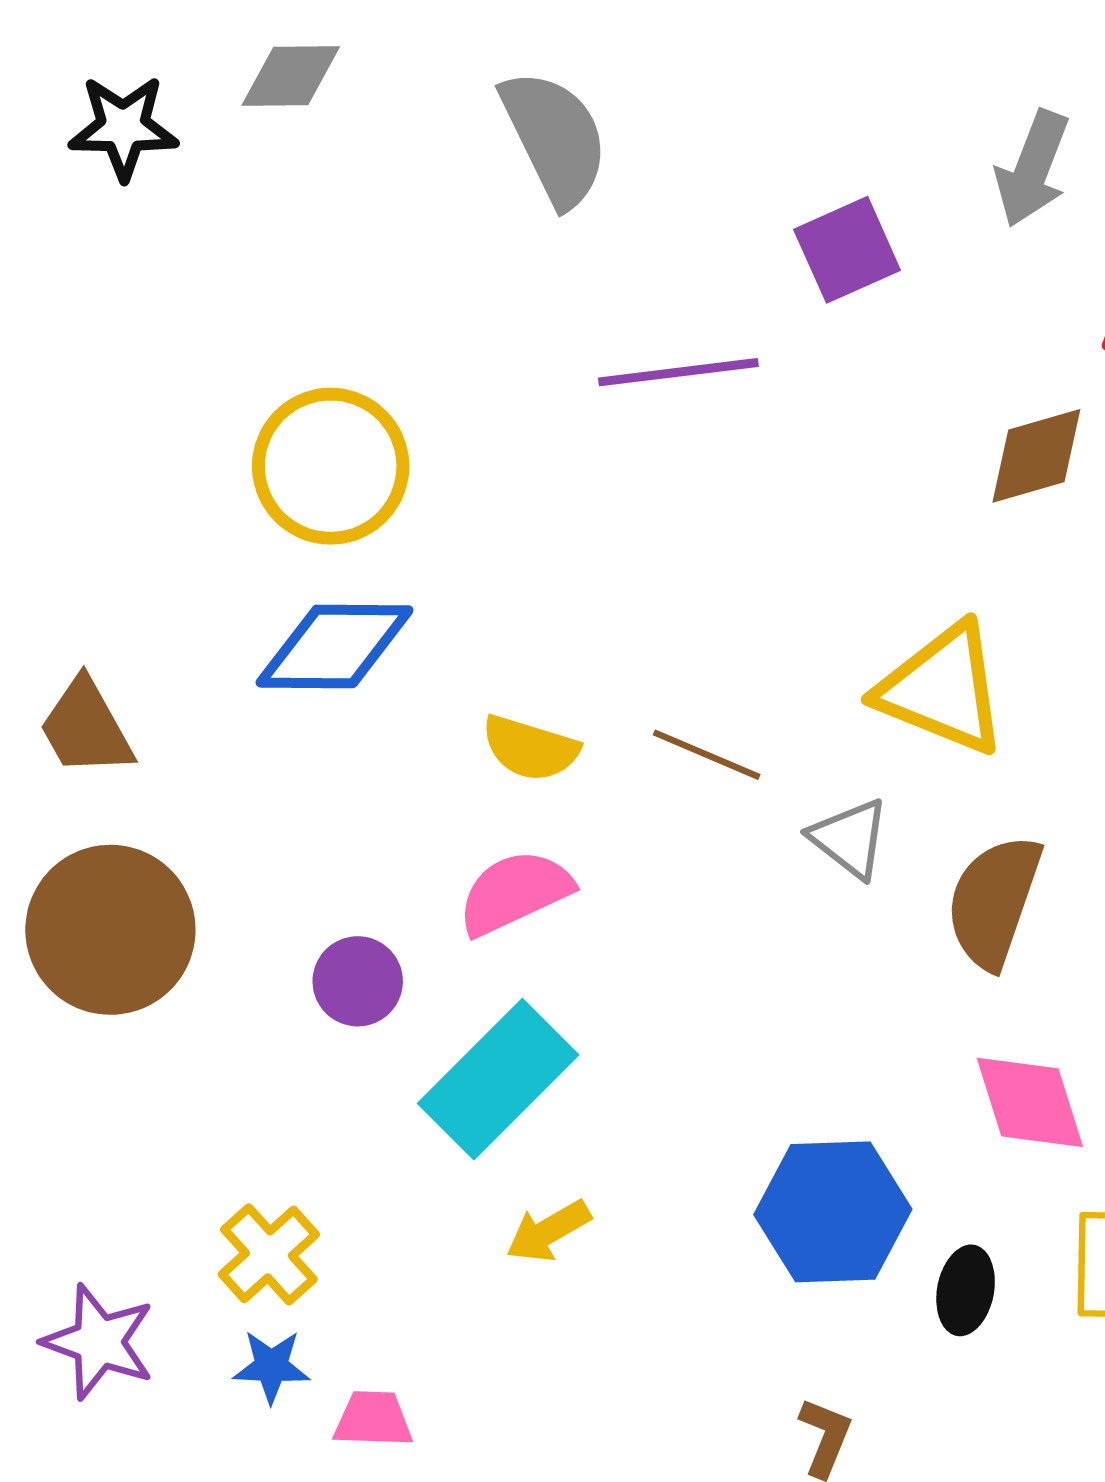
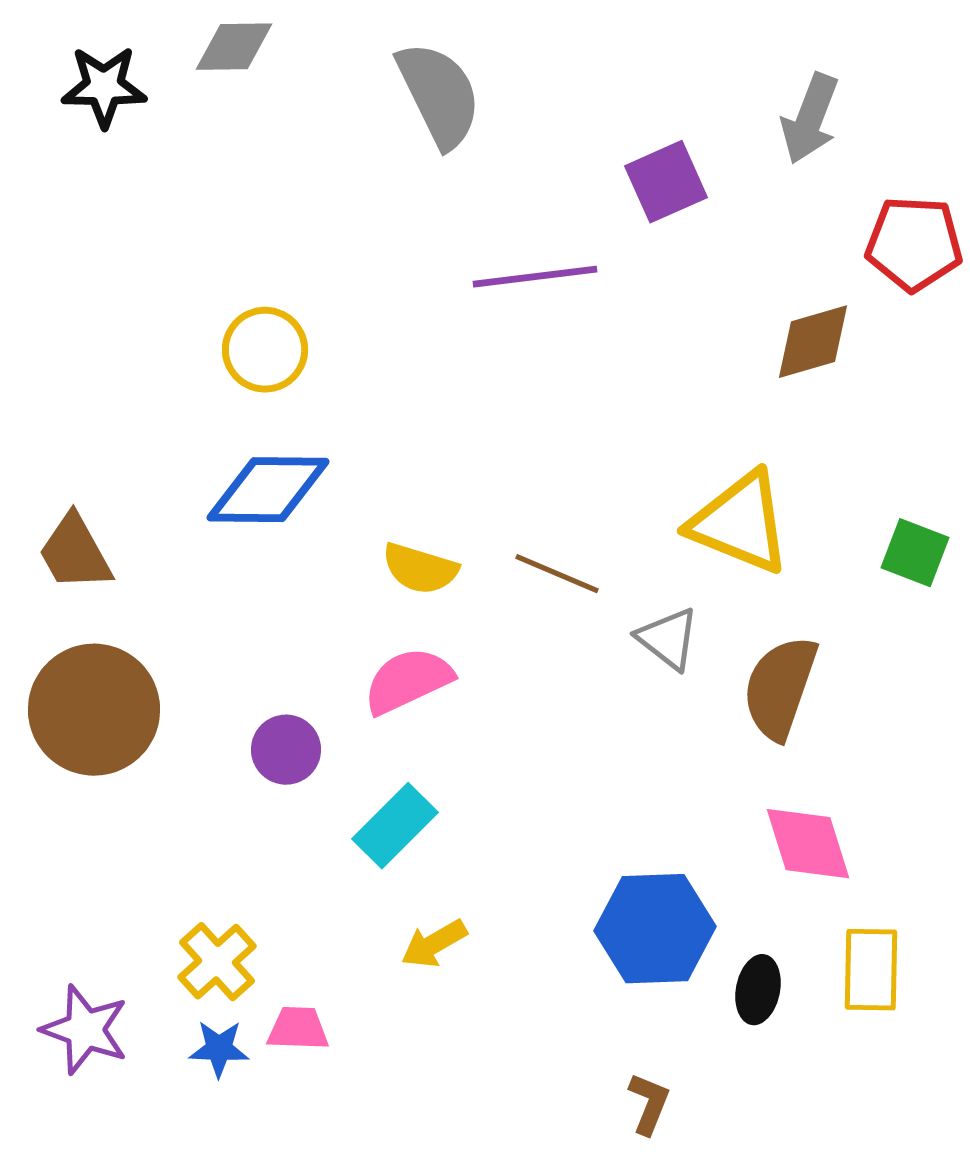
yellow circle: (331, 466) -> (265, 350), size x0.7
cyan rectangle: (498, 1079) -> (395, 826), size x0.7
pink trapezoid: (373, 1419) -> (298, 1029), moved

